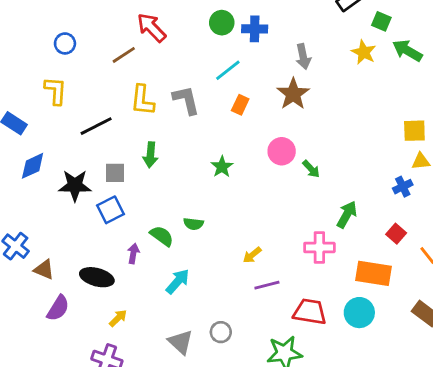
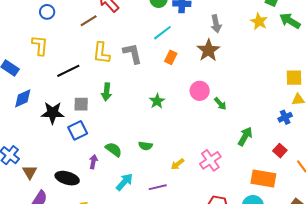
green semicircle: (193, 224) -> (145, 146), moved
pink cross: (319, 248) -> (210, 160), moved, turned -35
brown triangle: (44, 270) -> (30, 172), turned 35
purple line: (267, 285) -> (158, 187), moved

